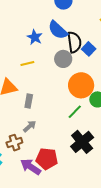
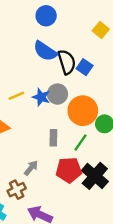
blue star: (35, 37) -> (41, 97), moved
gray circle: (63, 59) -> (57, 94), moved
gray rectangle: (29, 101) -> (53, 138), moved
red pentagon: (47, 159) -> (69, 170), moved

